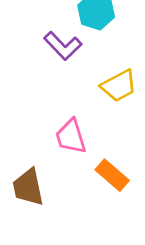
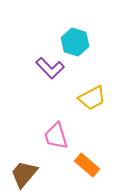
brown trapezoid: (28, 187) -> (24, 174), turned 52

